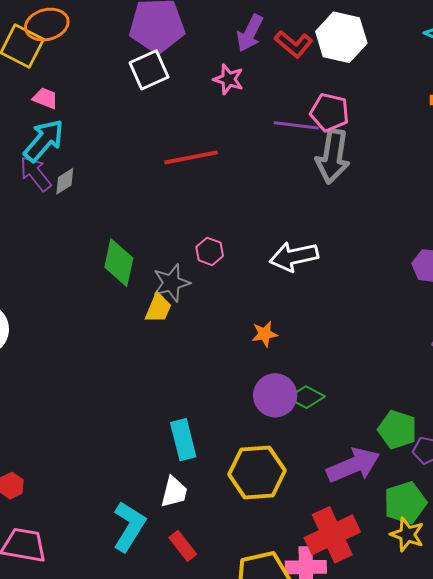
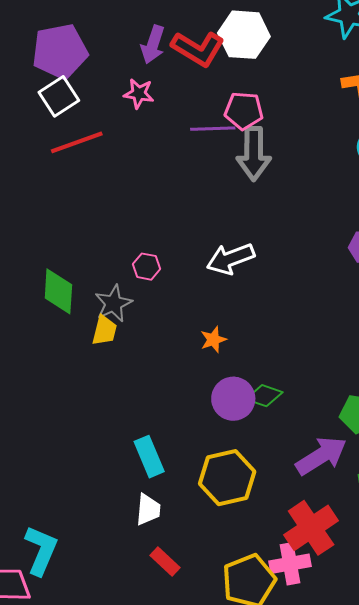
red L-shape: (294, 44) -> (198, 49), size x1.4
red line: (191, 157) -> (77, 142), moved
cyan L-shape: (129, 526) -> (41, 550), moved

